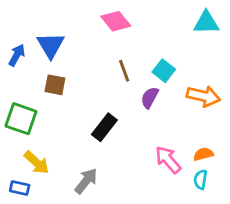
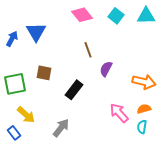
cyan square: (164, 71) -> (116, 16), moved
brown square: (55, 85) -> (44, 73), moved
orange arrow: (203, 96) -> (144, 82), moved
green square: (21, 119) -> (15, 84), turned -30
blue rectangle: (20, 188) -> (14, 133), turned 40

